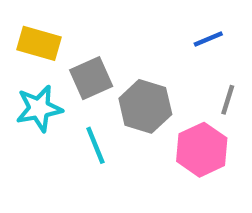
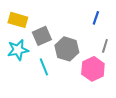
blue line: (208, 39) -> (96, 18), turned -48

